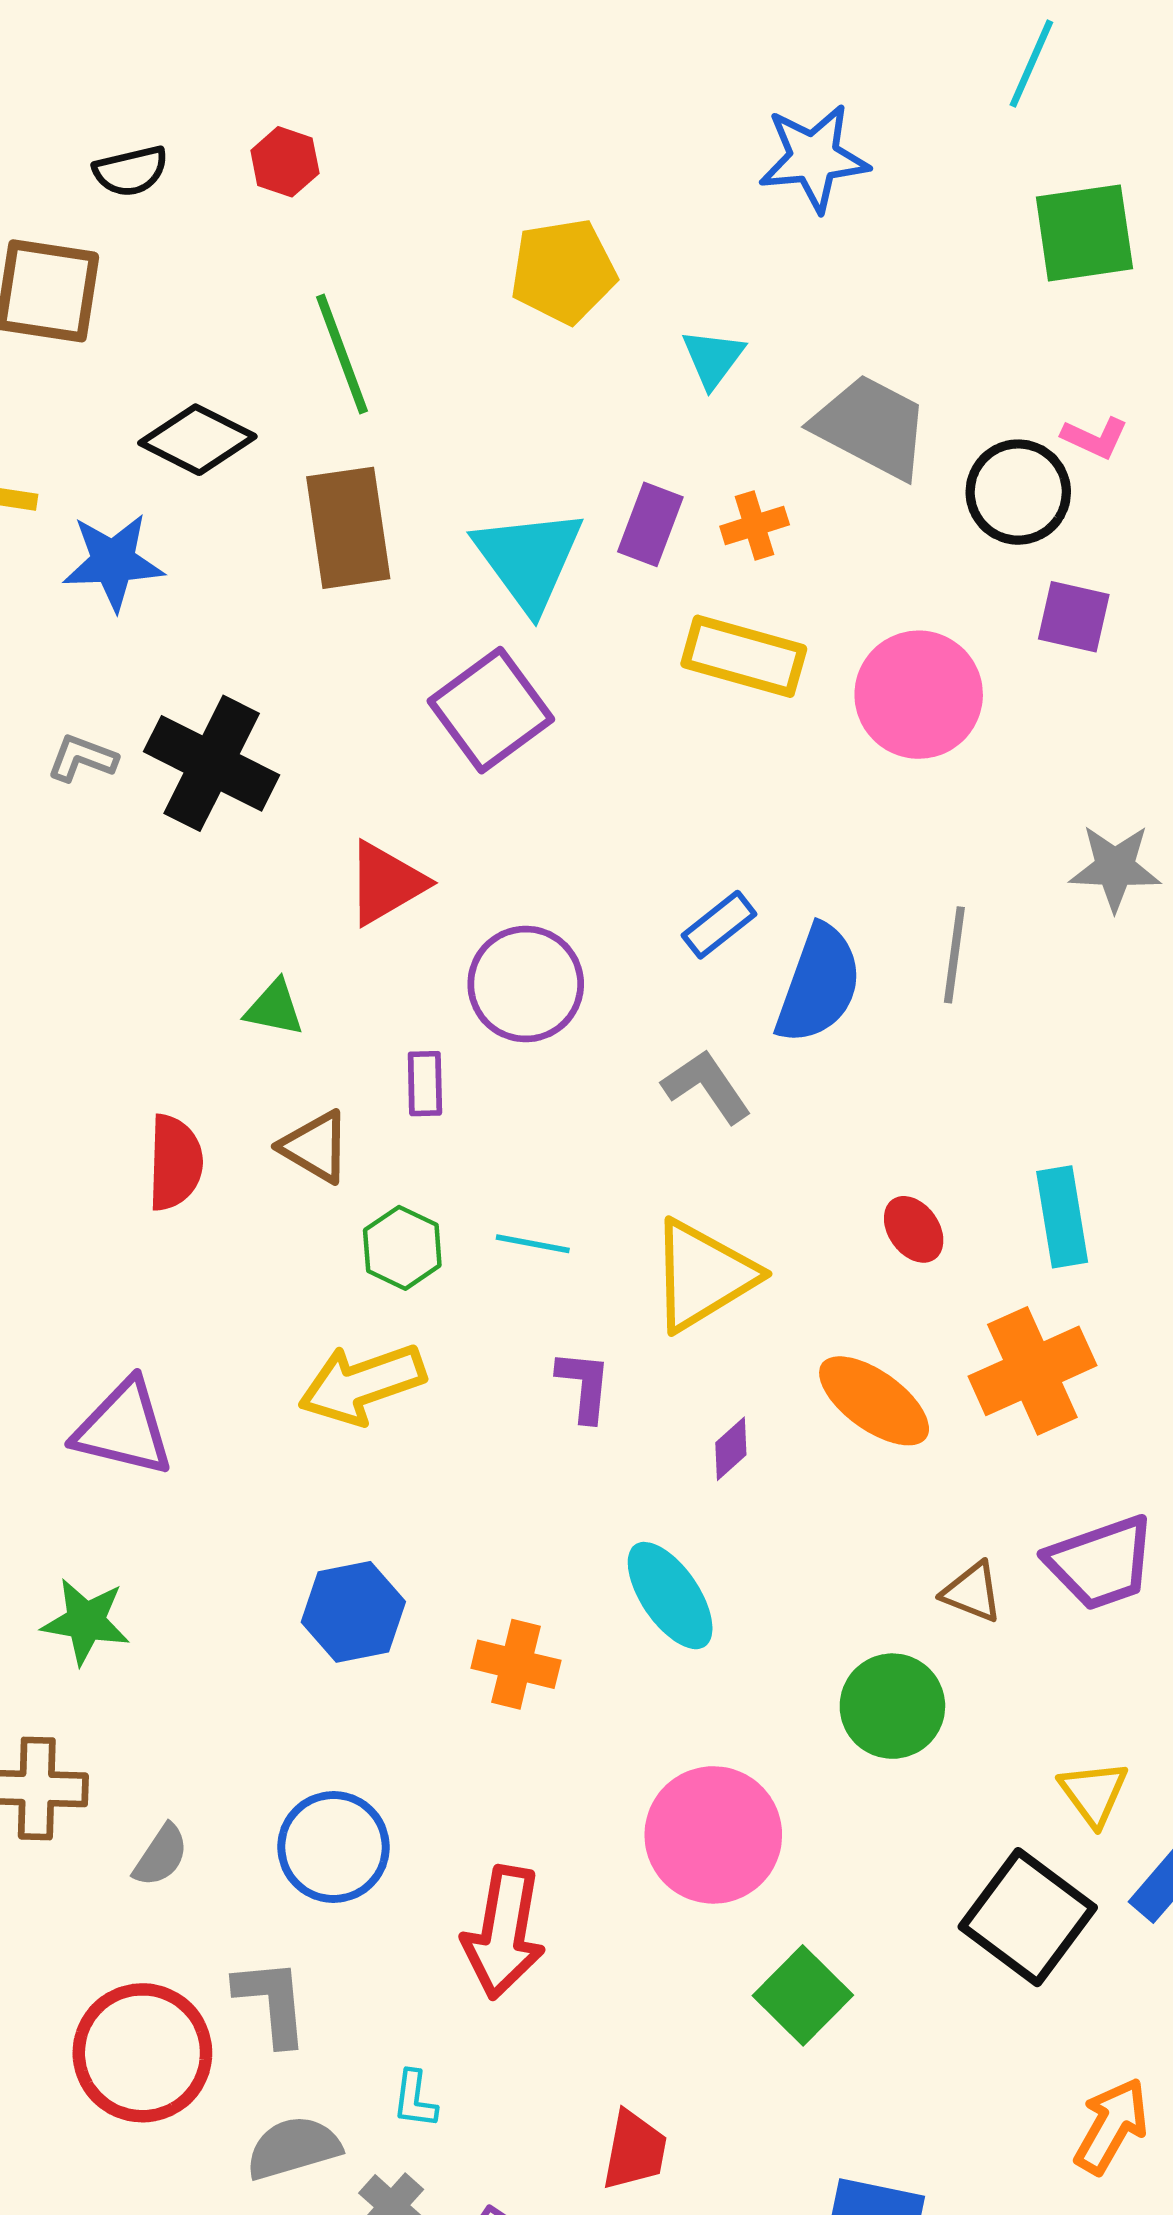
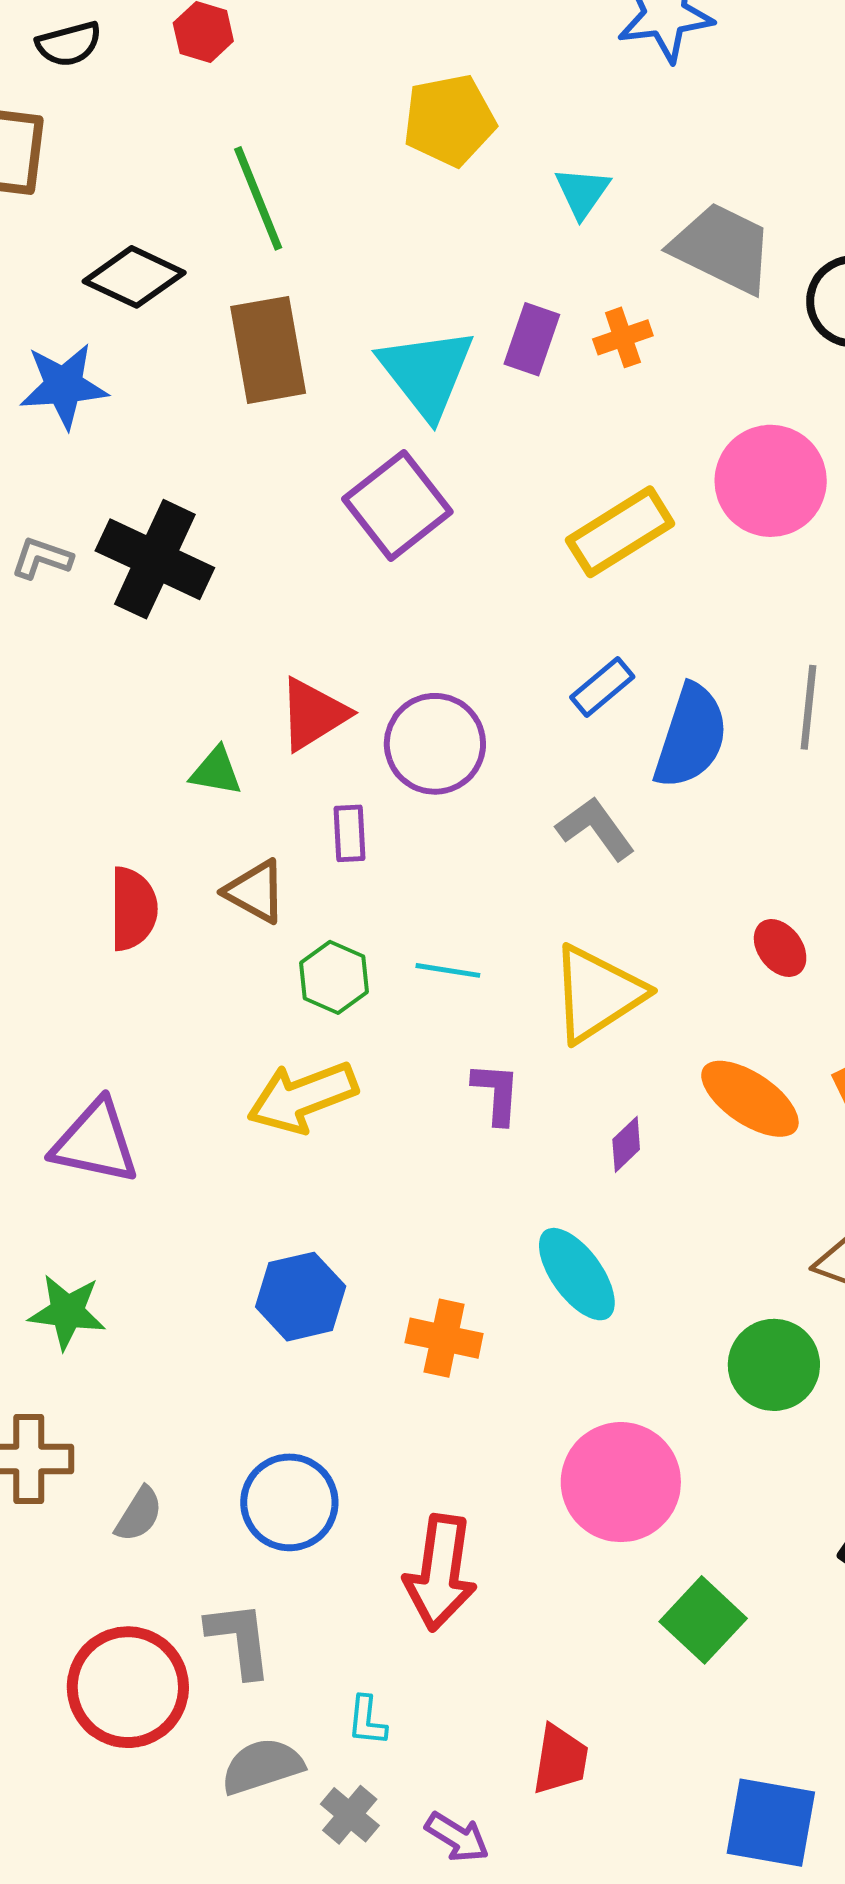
yellow rectangle: (744, 656) -> (620, 532), moved, turned -46
red triangle: (386, 883) -> (313, 714), moved

